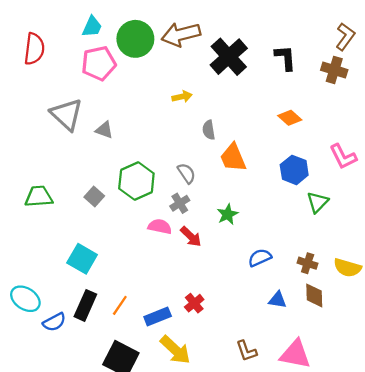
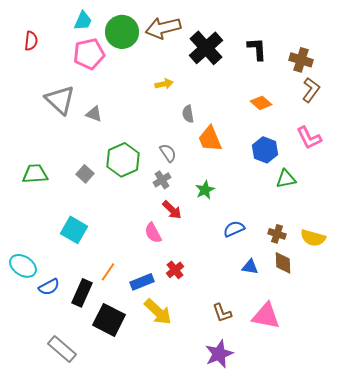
brown L-shape: (345, 37) -> (311, 90), moved
red semicircle: (34, 49) -> (31, 41), size x0.7
green triangle: (318, 202) -> (286, 179), turned 35
pink semicircle: (160, 227) -> (153, 233), moved, turned -130
black rectangle: (85, 305) -> (82, 293), moved

